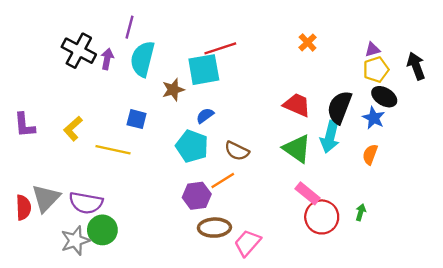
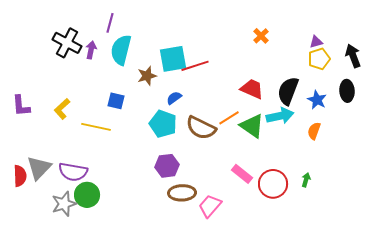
red line: (220, 48) -> (195, 66), moved
black ellipse: (384, 97) -> (347, 91), moved, turned 55
cyan arrow: (330, 137) -> (280, 116), turned -116
brown semicircle: (237, 151) -> (201, 128), size x1.4
orange line: (223, 180) -> (229, 118), moved
pink rectangle: (308, 193) -> (242, 174), moved

